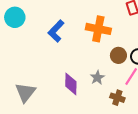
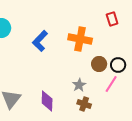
purple diamond: (71, 84) -> (47, 101), moved
brown cross: (117, 98) -> (84, 104), moved

